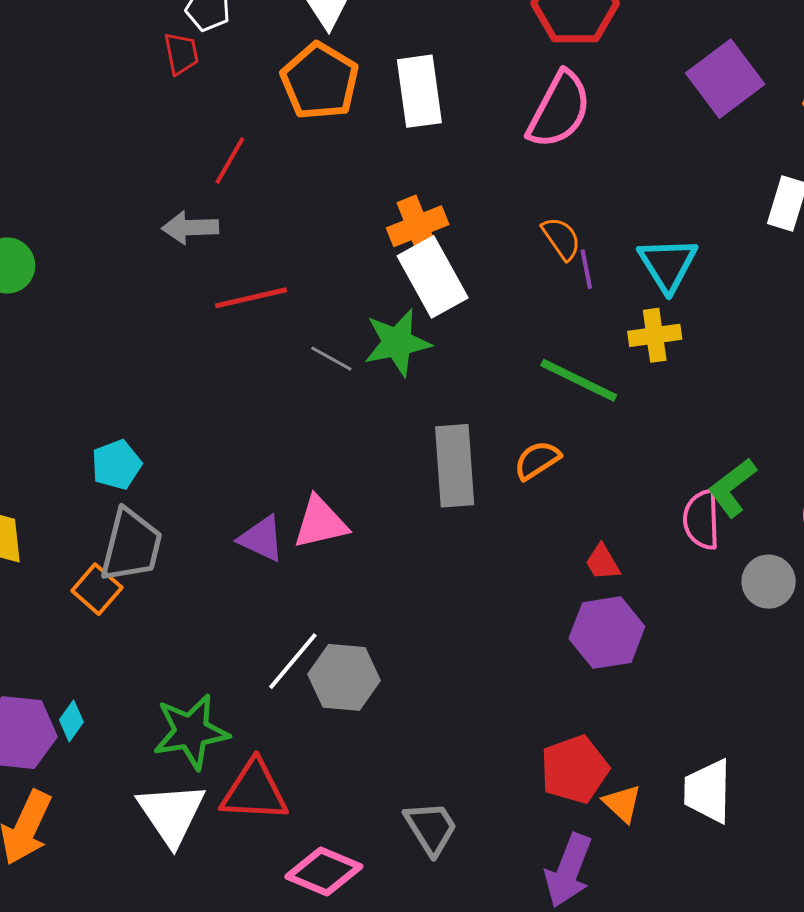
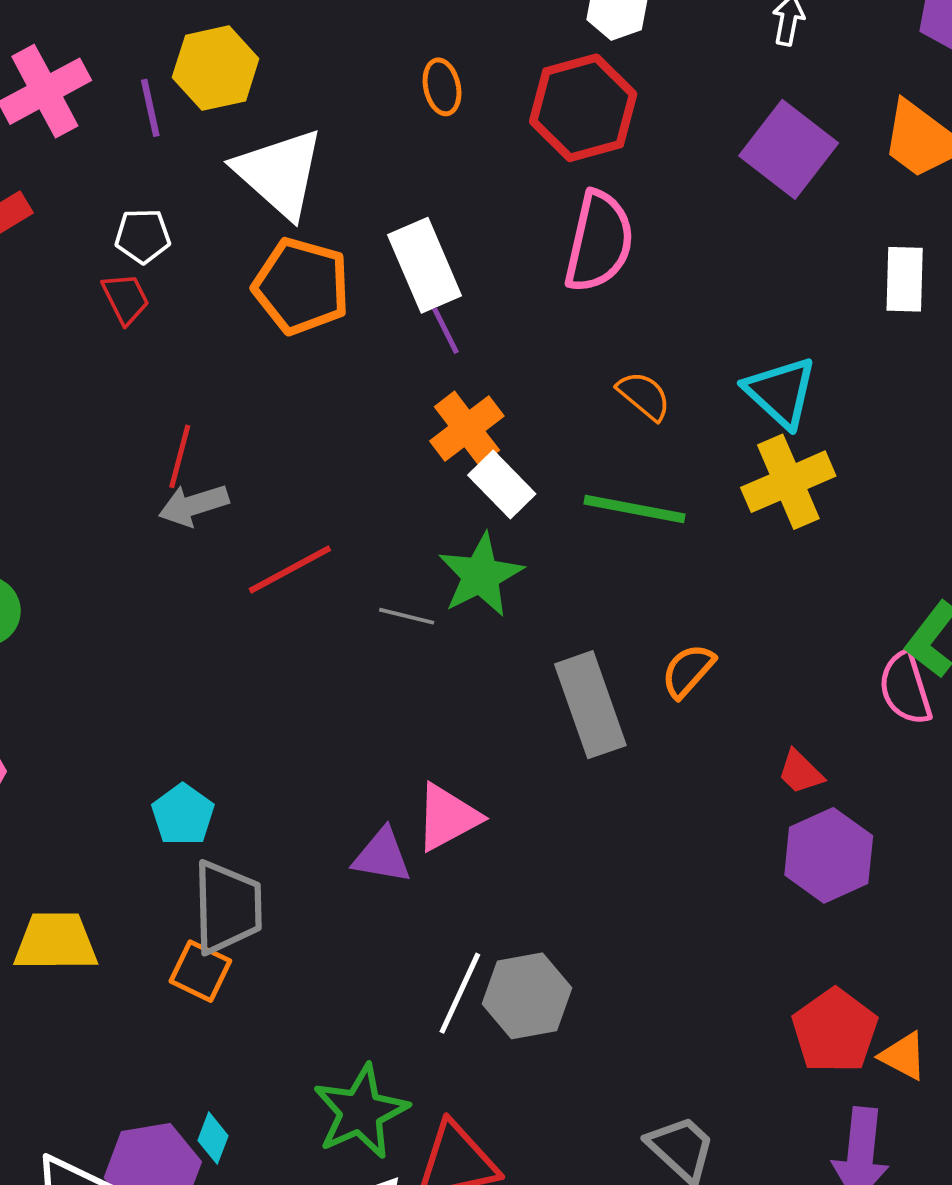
red line: (230, 161) -> (180, 456), moved
purple line: (586, 269) -> (446, 331), moved
white rectangle: (433, 277) -> (502, 484), size x0.7
yellow cross: (655, 335) -> (788, 482), size x1.4
green line: (579, 380) -> (635, 509), moved

